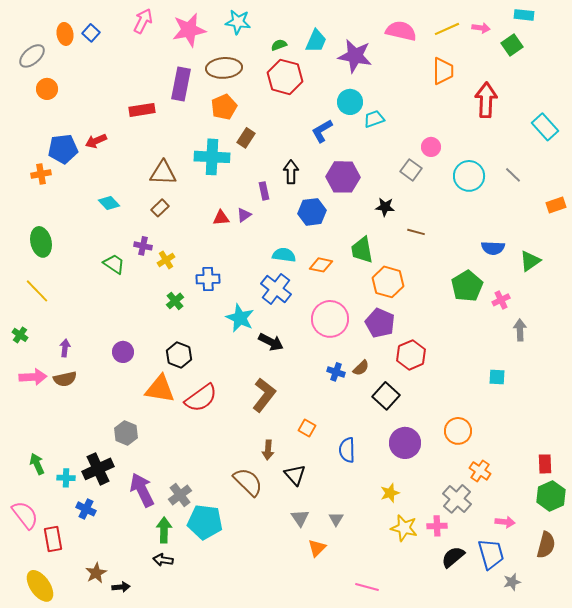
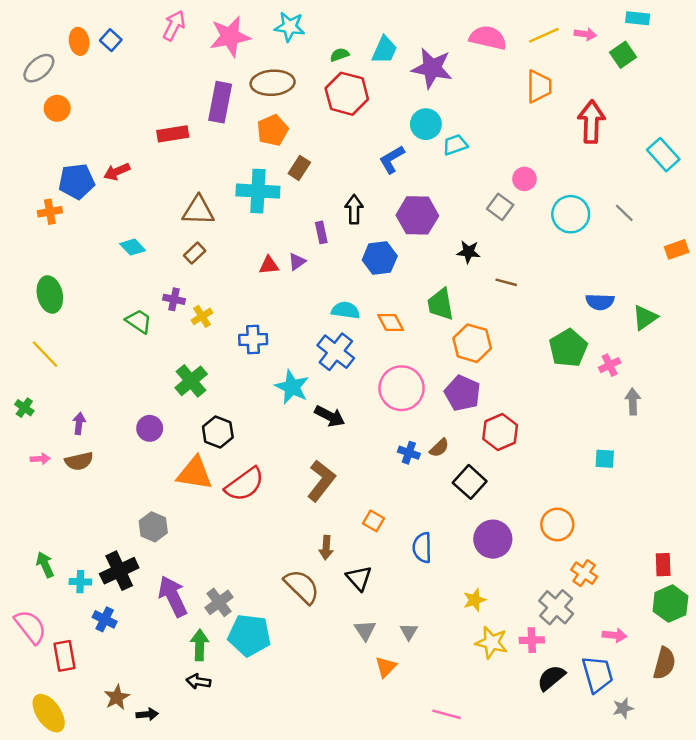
orange diamond: (321, 265) -> (391, 322), turned 50
green cross: (175, 301) -> (191, 381), moved, size x1.5
pink arrow: (33, 377) -> (40, 459), size x0.6

